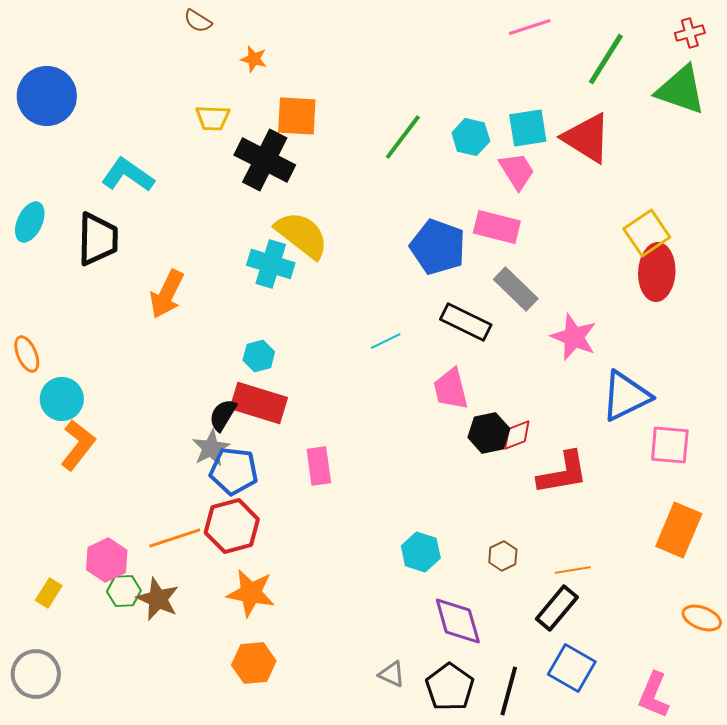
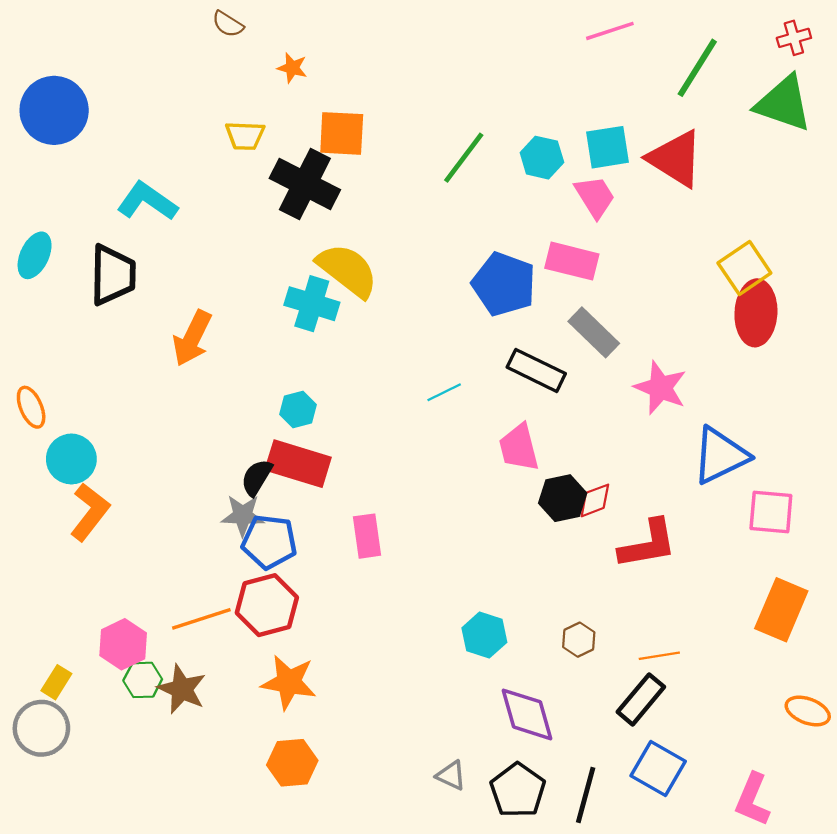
gray star: (211, 448) -> (243, 515), turned 30
gray circle: (36, 674) -> (41, 728), moved

